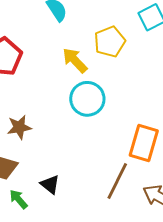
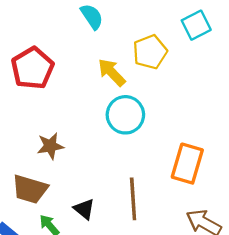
brown line: (117, 181) -> (133, 199), moved, turned -30

